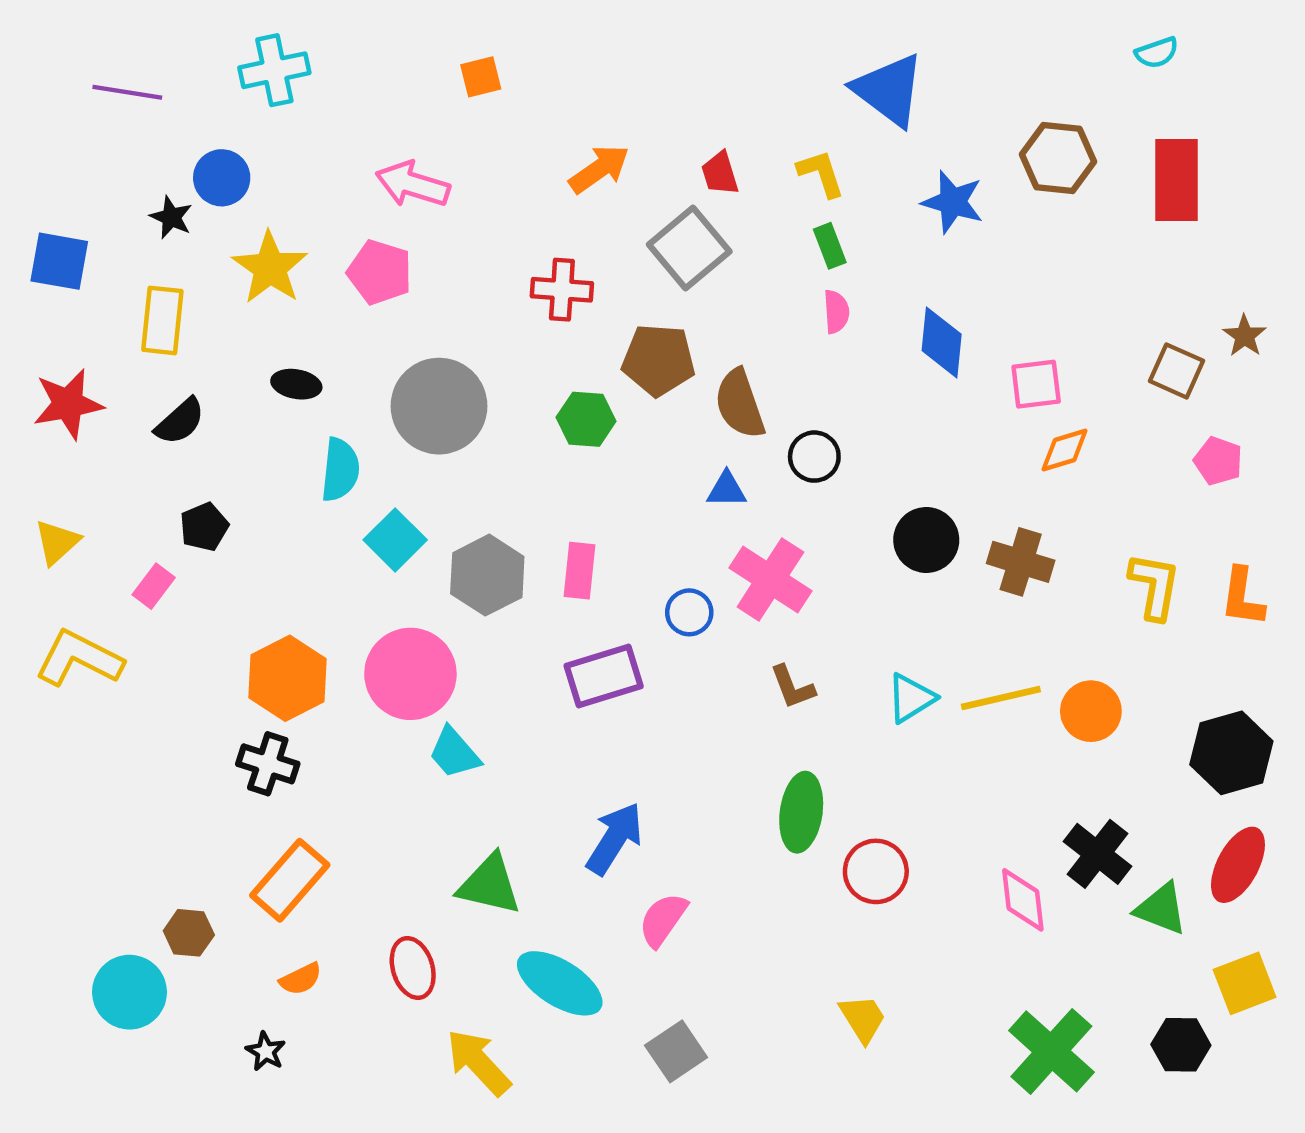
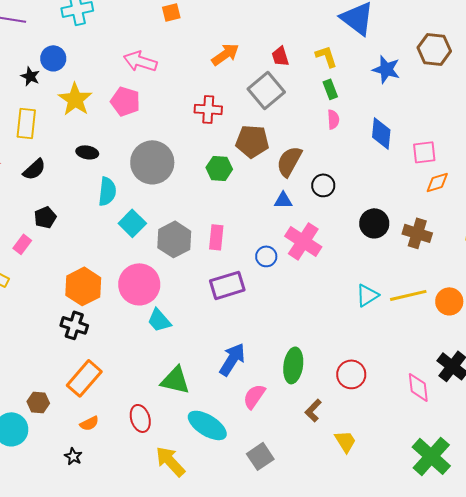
brown semicircle: (740, 404) -> (289, 161), turned 48
brown L-shape: (792, 687) -> (313, 410), moved, turned 65
green ellipse: (801, 812) -> (293, 365), moved

